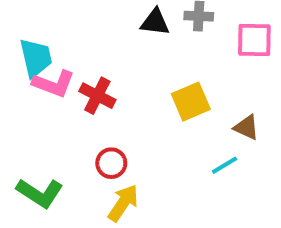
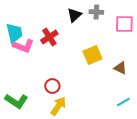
black triangle: (155, 22) -> (74, 15), turned -49
red cross: (97, 96) -> (49, 37), moved, turned 30
cyan line: (225, 165) -> (123, 102), moved

